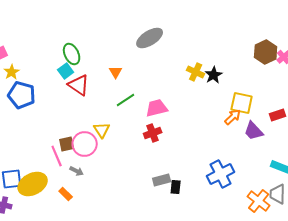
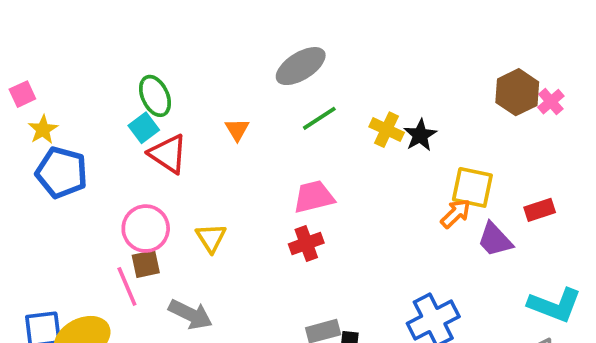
green line: (126, 100) -> (319, 118), moved
pink circle: (85, 144) -> (146, 229), moved
gray arrow: (77, 171) -> (190, 314), moved, size x1.6

